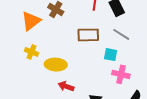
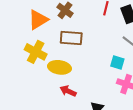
brown rectangle: (88, 35) -> (71, 38), moved
yellow cross: (32, 52) -> (36, 52), size x1.5

